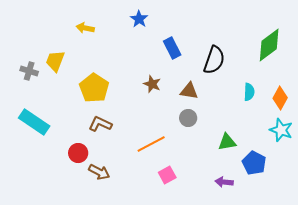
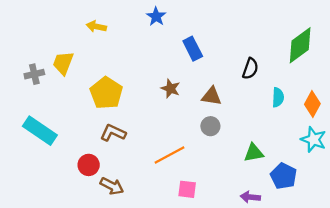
black semicircle: (214, 60) -> (250, 69), moved, size x0.7
gray cross: (29, 71) -> (34, 74), turned -30
pink square: (167, 175) -> (187, 189), turned 36

